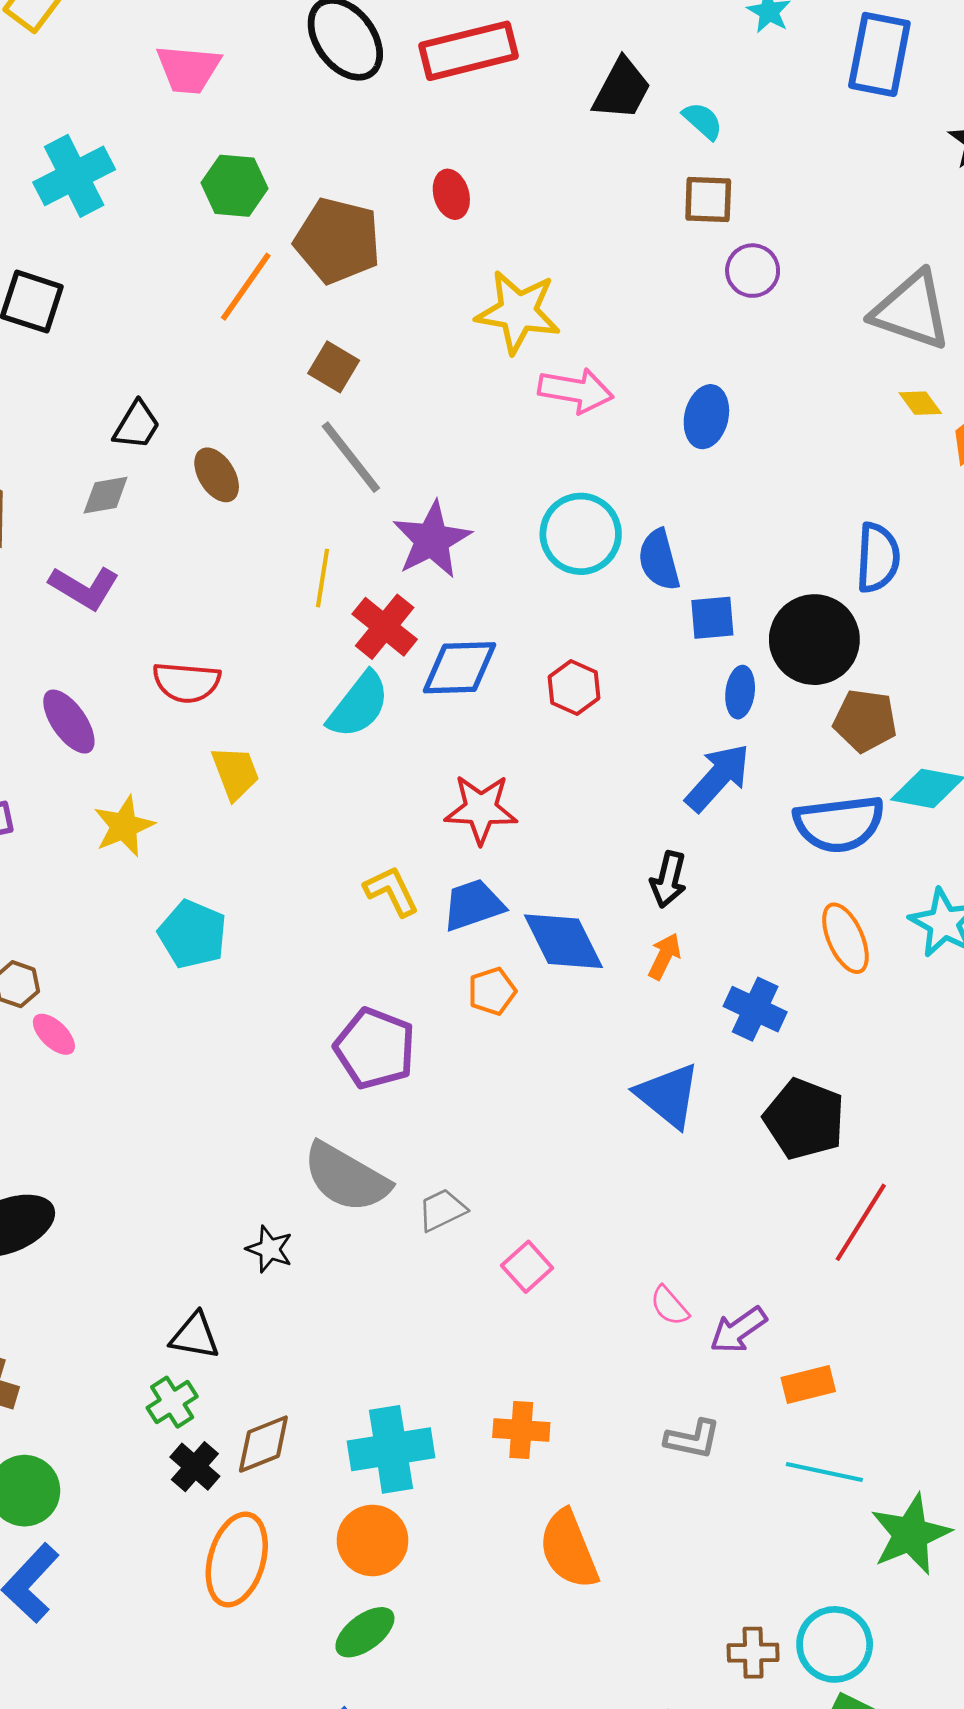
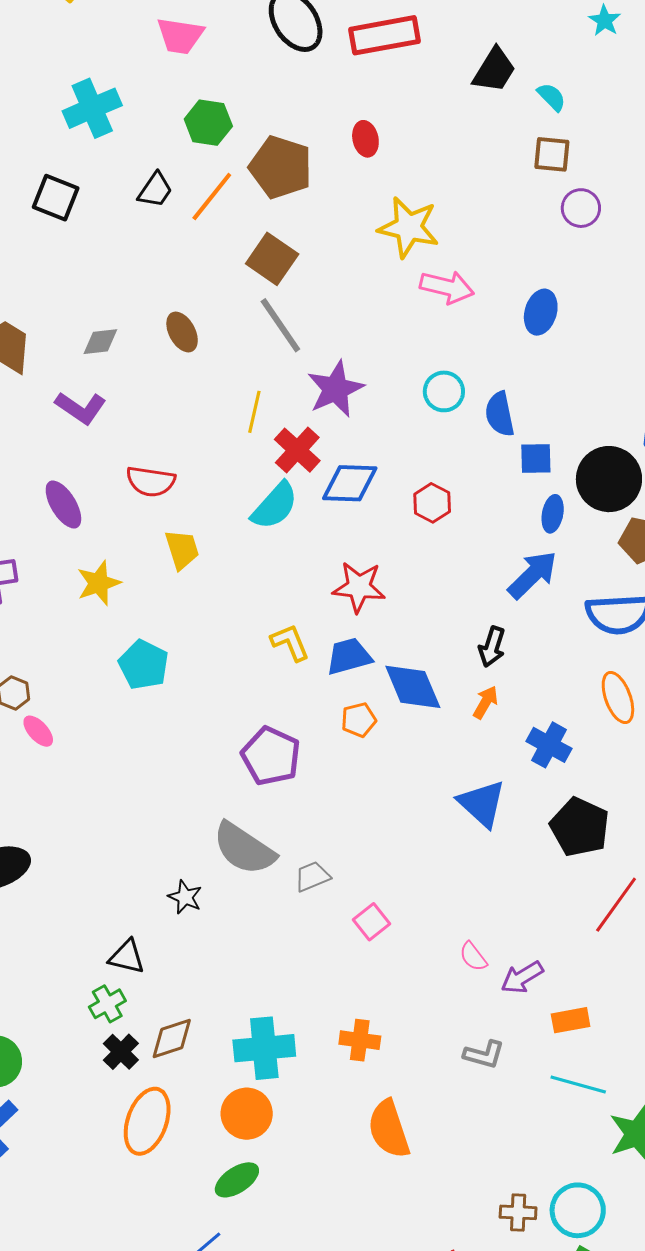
brown square: (334, 367) -> (272, 259), size x1.4
black trapezoid: (137, 425) -> (155, 190), moved
cyan circle: (581, 534) -> (444, 391), size x0.7

